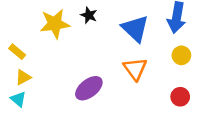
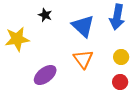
yellow star: (55, 24) -> (17, 39), moved
yellow circle: (181, 55) -> (121, 57), moved

